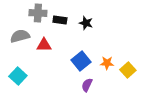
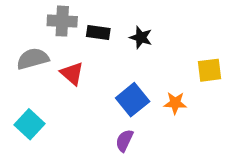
red triangle: (44, 45) -> (72, 73), turned 42
yellow square: (128, 70) -> (210, 70), moved, turned 35
purple semicircle: (87, 85) -> (124, 141), moved

